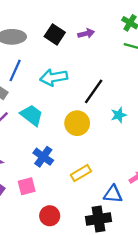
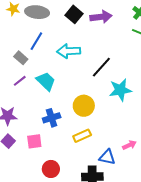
purple arrow: (86, 33) -> (101, 17), size x1.5
cyan star: (119, 115) -> (120, 90), size x1.6
yellow circle: (77, 123) -> (84, 106), moved
blue cross: (43, 157) -> (52, 118), turned 30

